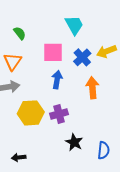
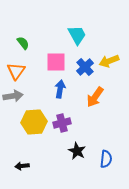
orange arrow: (92, 88) -> (95, 97), turned -140

